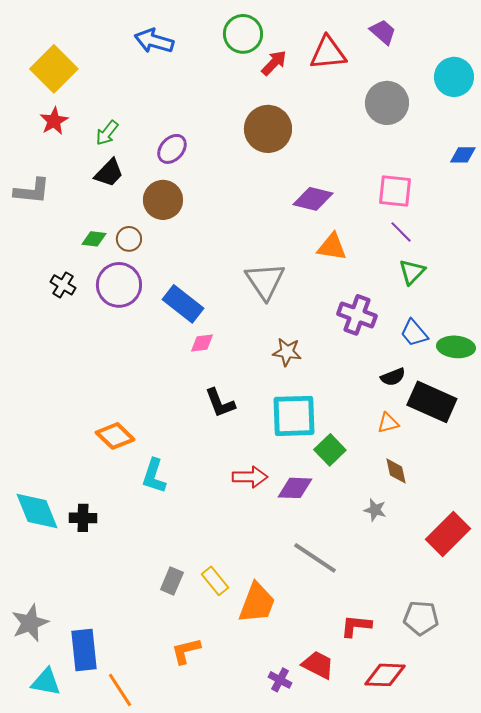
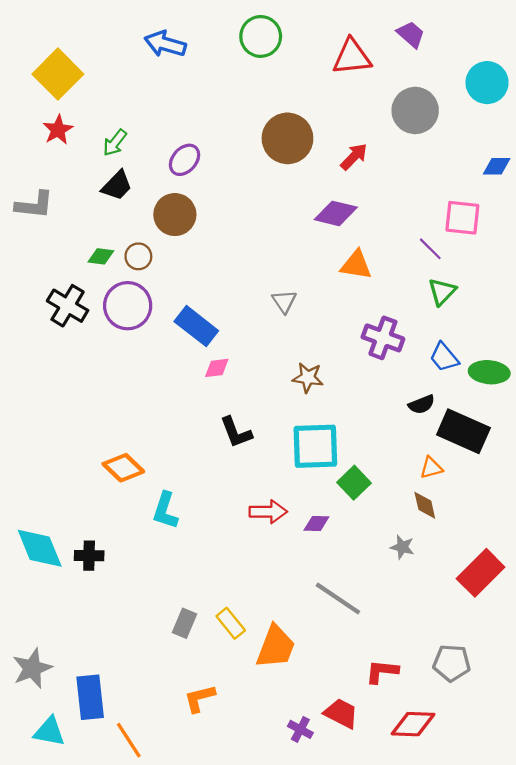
red arrow: (274, 63) -> (354, 157), moved
pink square: (395, 191) -> (462, 218), moved
gray triangle: (265, 281) -> (284, 301), size x0.6
black cross: (63, 285) -> (68, 306), size x1.5
orange triangle: (388, 423) -> (431, 468), moved
purple diamond: (295, 488) -> (316, 523), size x0.7

